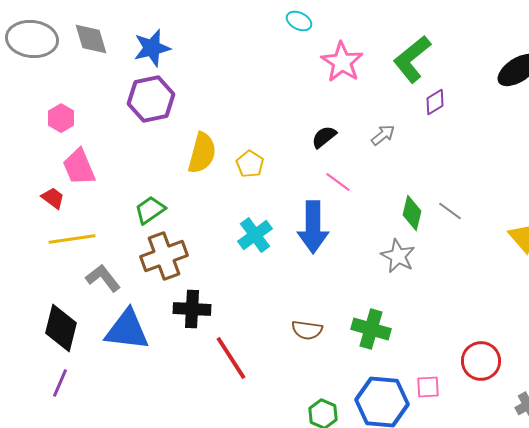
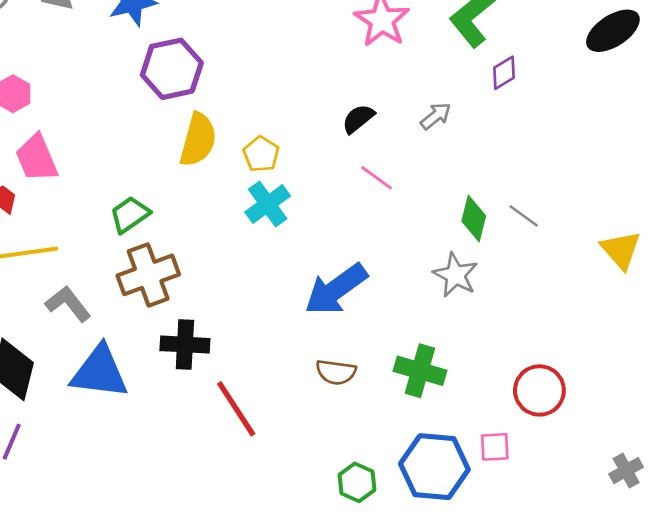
purple hexagon: (151, 99) -> (172, 69), moved
blue arrow: (313, 227) -> (336, 289), moved, turned 54
cyan cross: (255, 235) -> (268, 204), moved
red circle: (481, 361) -> (539, 390), moved

